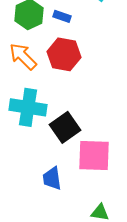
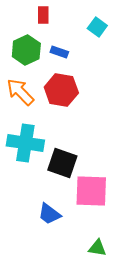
black square: (65, 127) -> (62, 163), turned -36
blue trapezoid: (52, 178) -> (49, 214), turned -45

